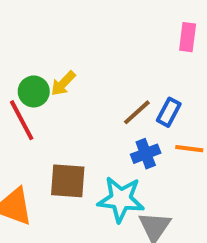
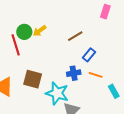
pink rectangle: (188, 37) -> (105, 12), moved
brown line: (137, 112) -> (75, 36), moved

